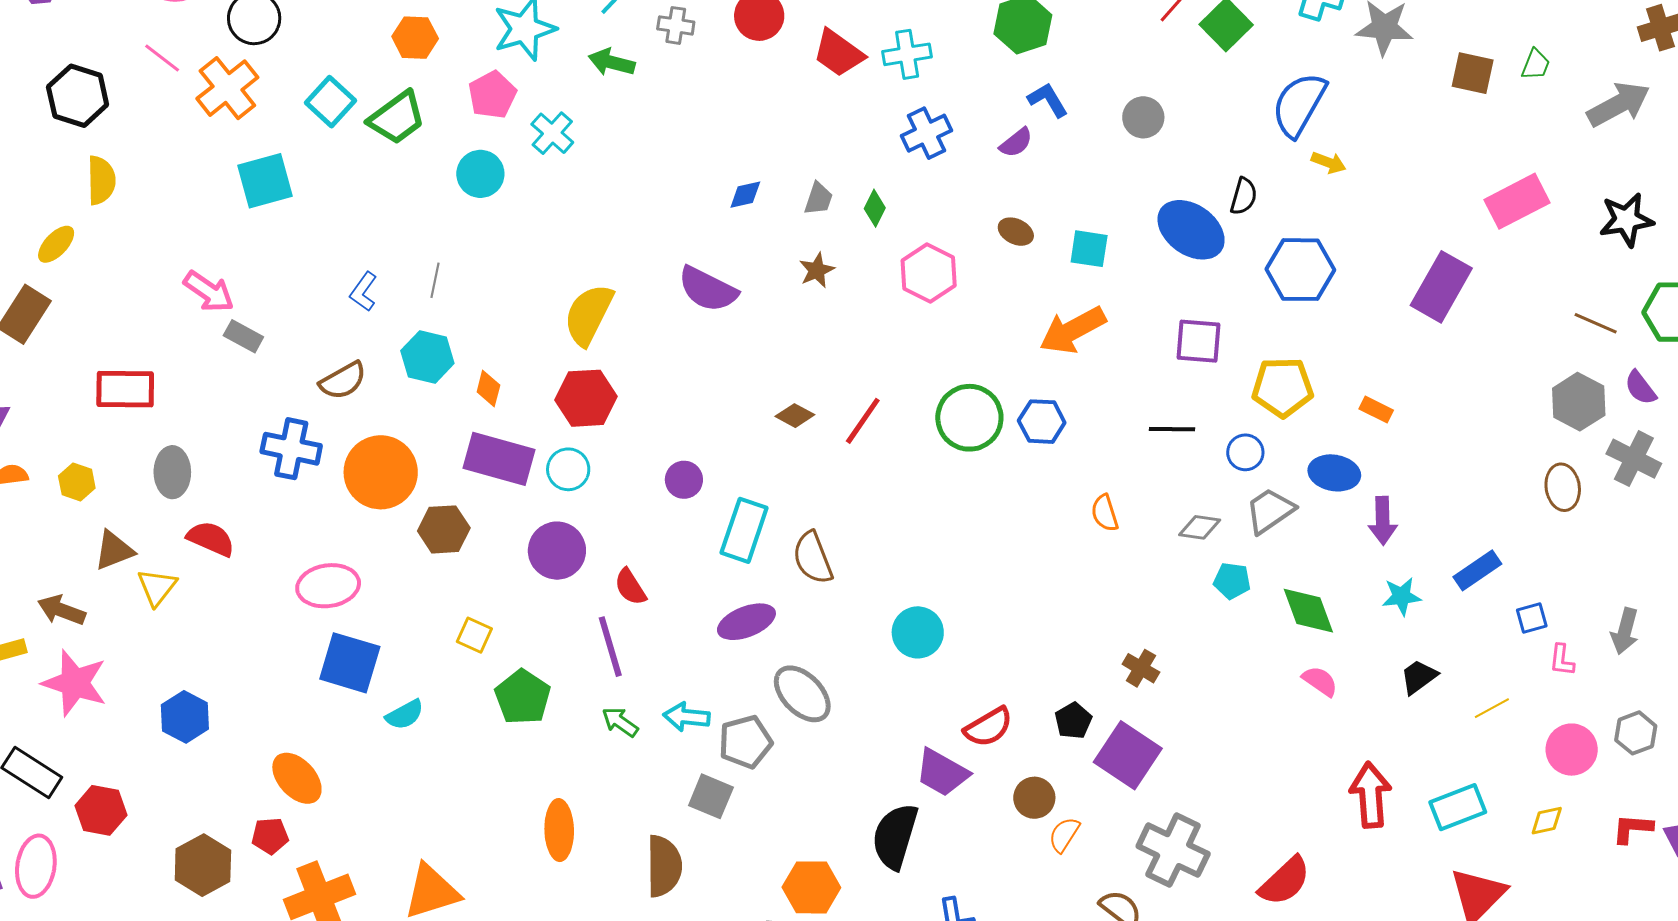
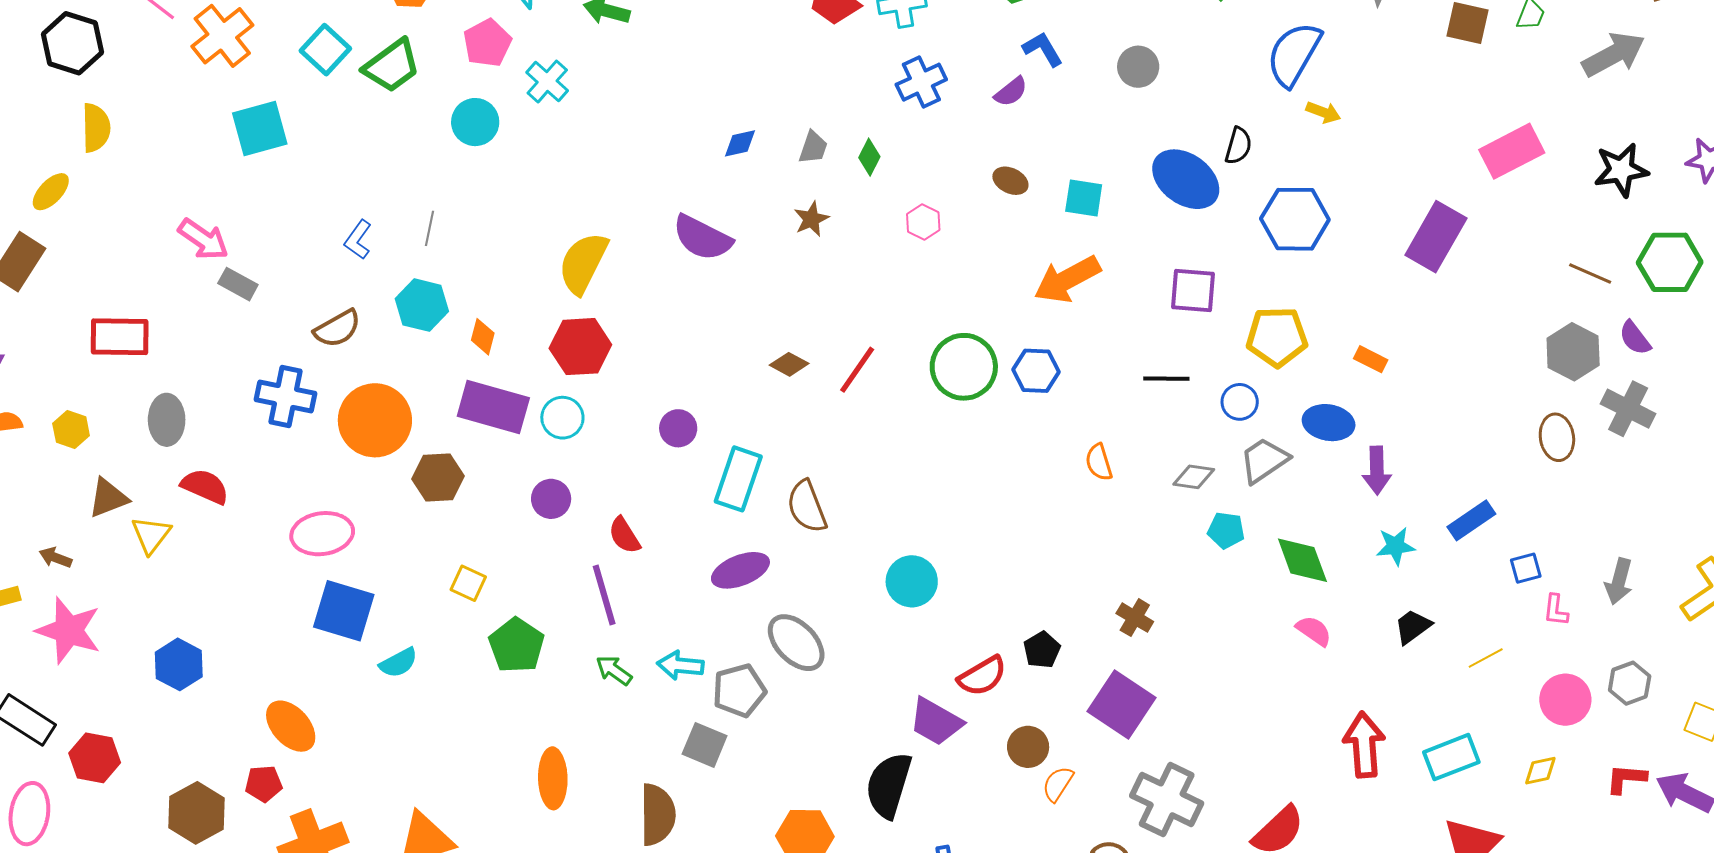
pink hexagon: (929, 273) -> (923, 222), size x0.6
purple circle: (557, 551) -> (551, 499), size x0.7
brown arrow: (61, 610) -> (55, 558), size x0.7
black pentagon: (1073, 721) -> (1042, 650), moved

